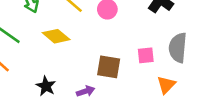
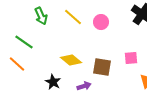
yellow diamond: (56, 36) -> (71, 60), moved

